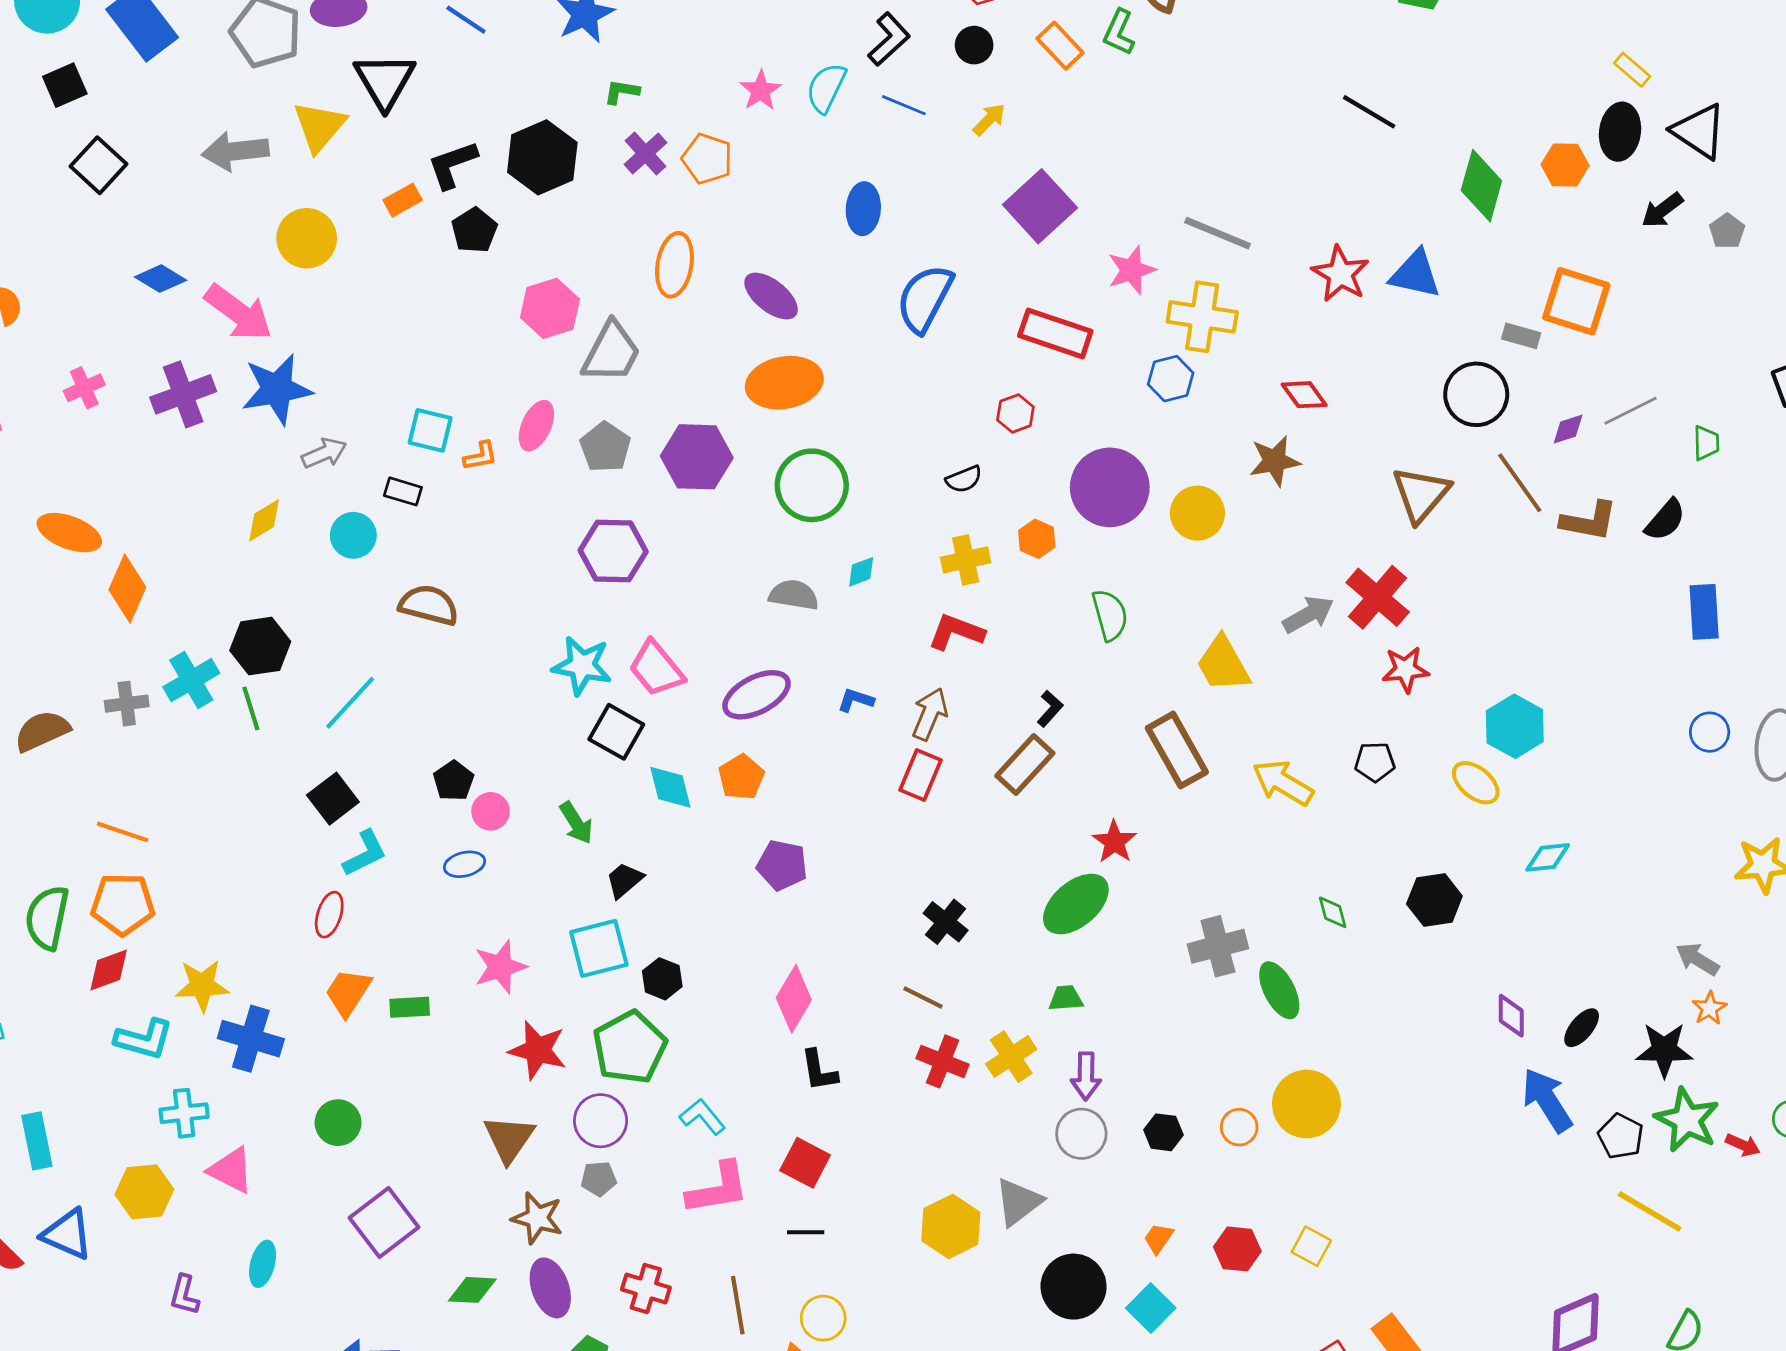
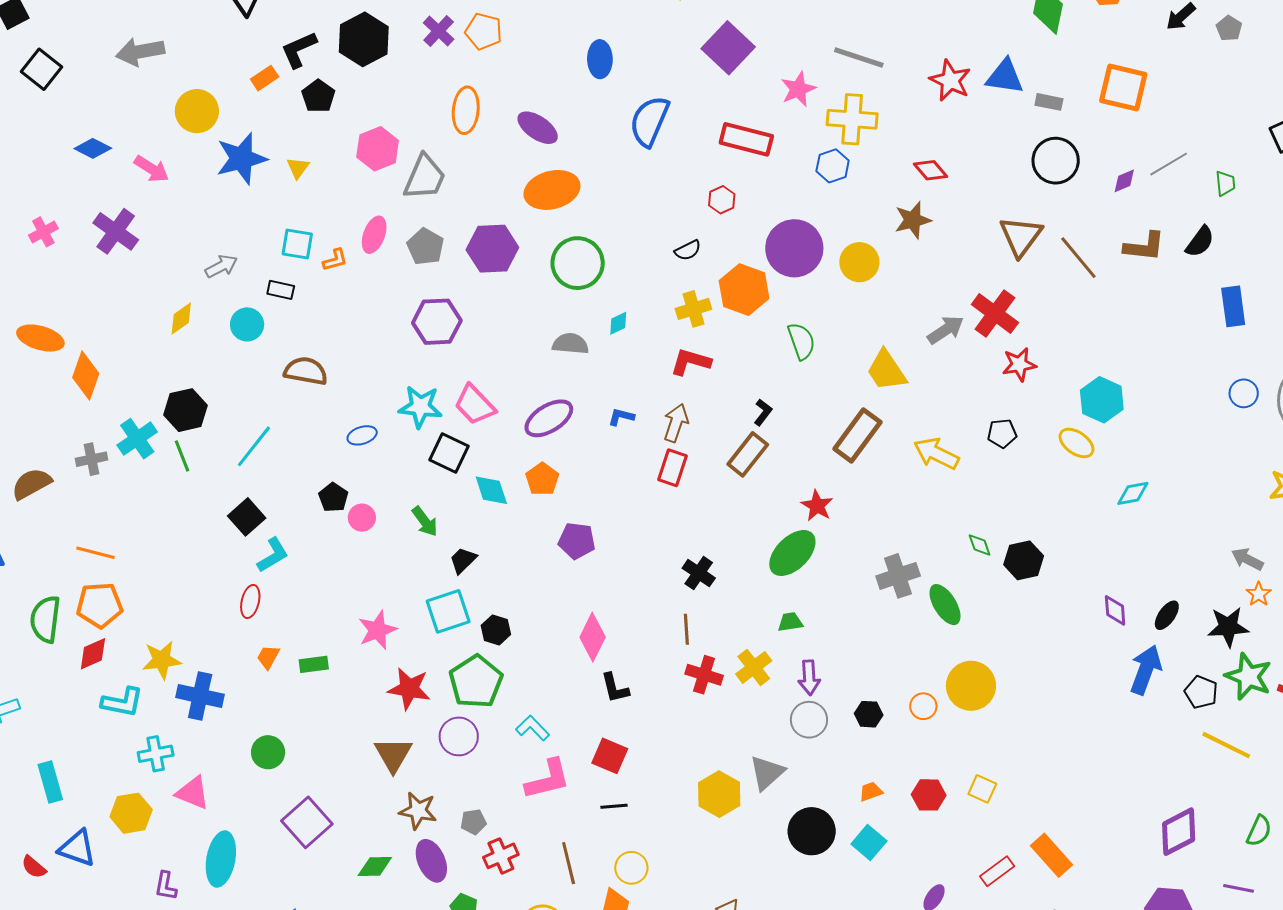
yellow triangle: (319, 126) -> (298, 168), moved, size x0.6
pink arrow: (239, 313) -> (151, 169), size x0.7
gray rectangle: (1521, 336) -> (1049, 102), moved
blue star: (277, 389) -> (241, 159), moved
purple cross: (183, 394) -> (116, 231), turned -30
brown line: (1520, 483) -> (1078, 258), moved
orange hexagon: (1037, 539) -> (744, 290), size x1.8
brown rectangle: (1177, 750) -> (857, 436), turned 70
blue ellipse: (464, 864) -> (362, 435), moved
black hexagon: (1434, 900) -> (1024, 560), moved
orange trapezoid: (348, 992) -> (268, 657), size x0.7
brown line: (923, 997) -> (686, 629), turned 64
blue arrow: (1547, 1100) -> (1146, 670), turned 57
gray pentagon: (599, 1179) -> (473, 822), moved
orange trapezoid: (1158, 1238) -> (871, 792), turned 40
cyan ellipse: (263, 1264) -> (221, 859), size x1.6
red cross: (646, 1289) -> (501, 856), turned -36

